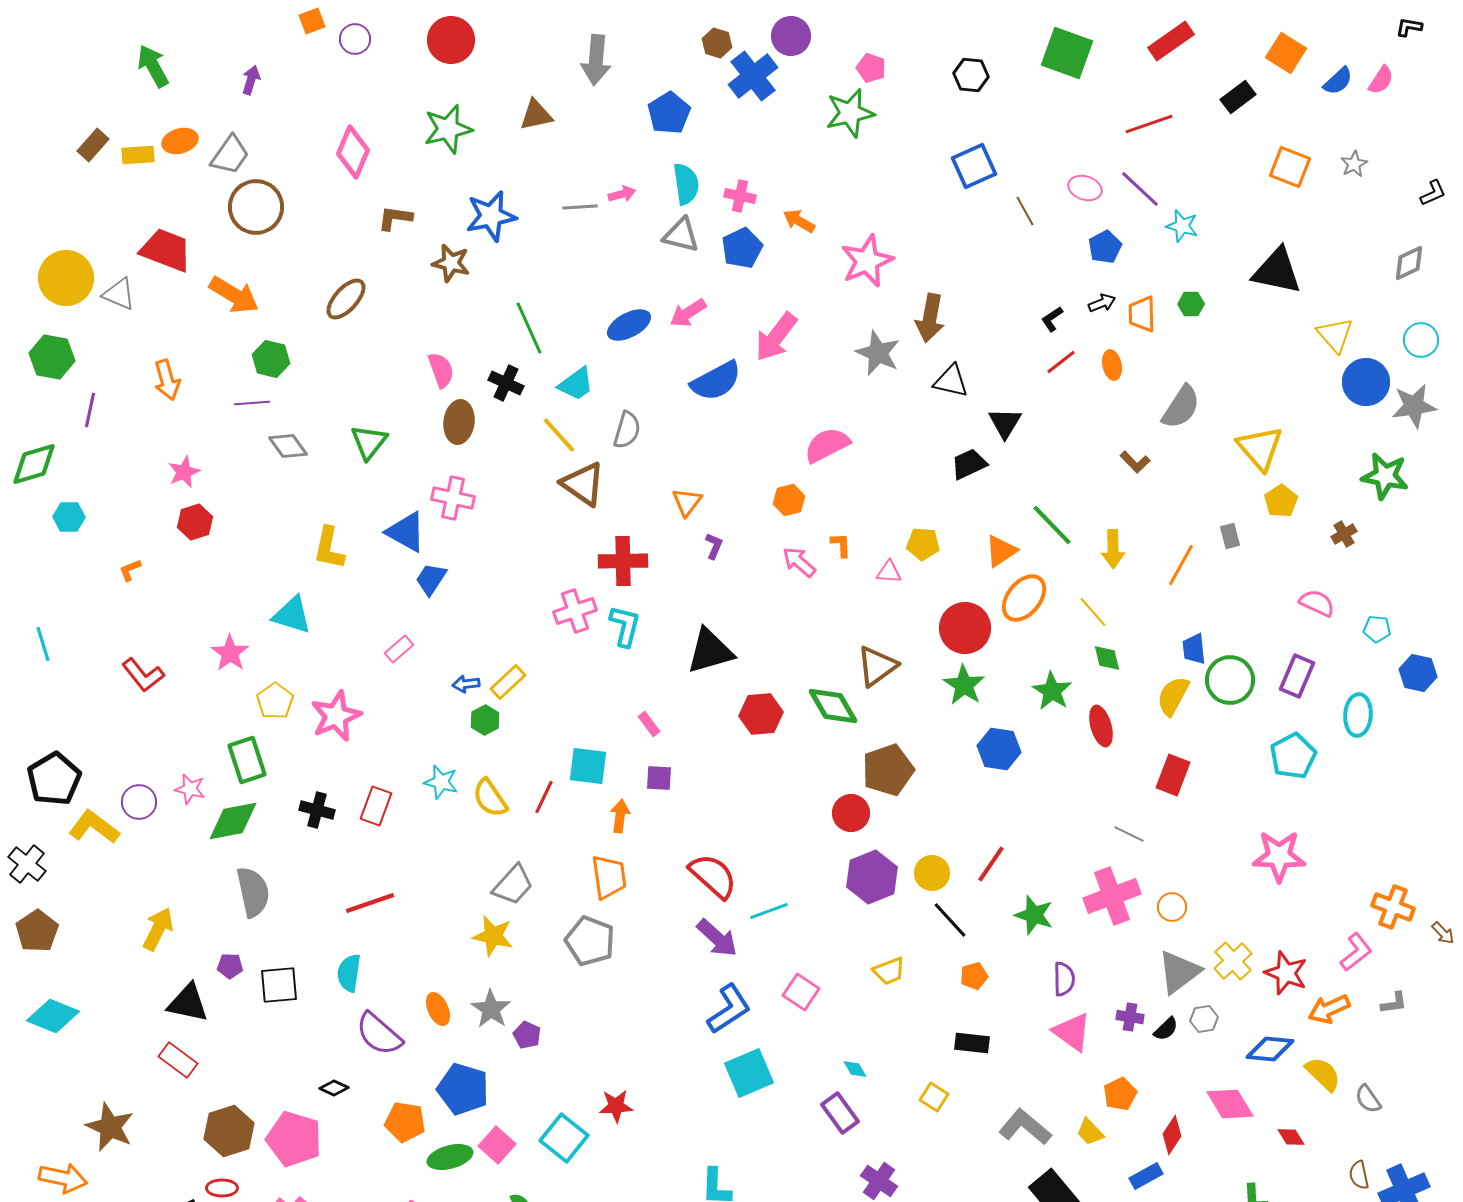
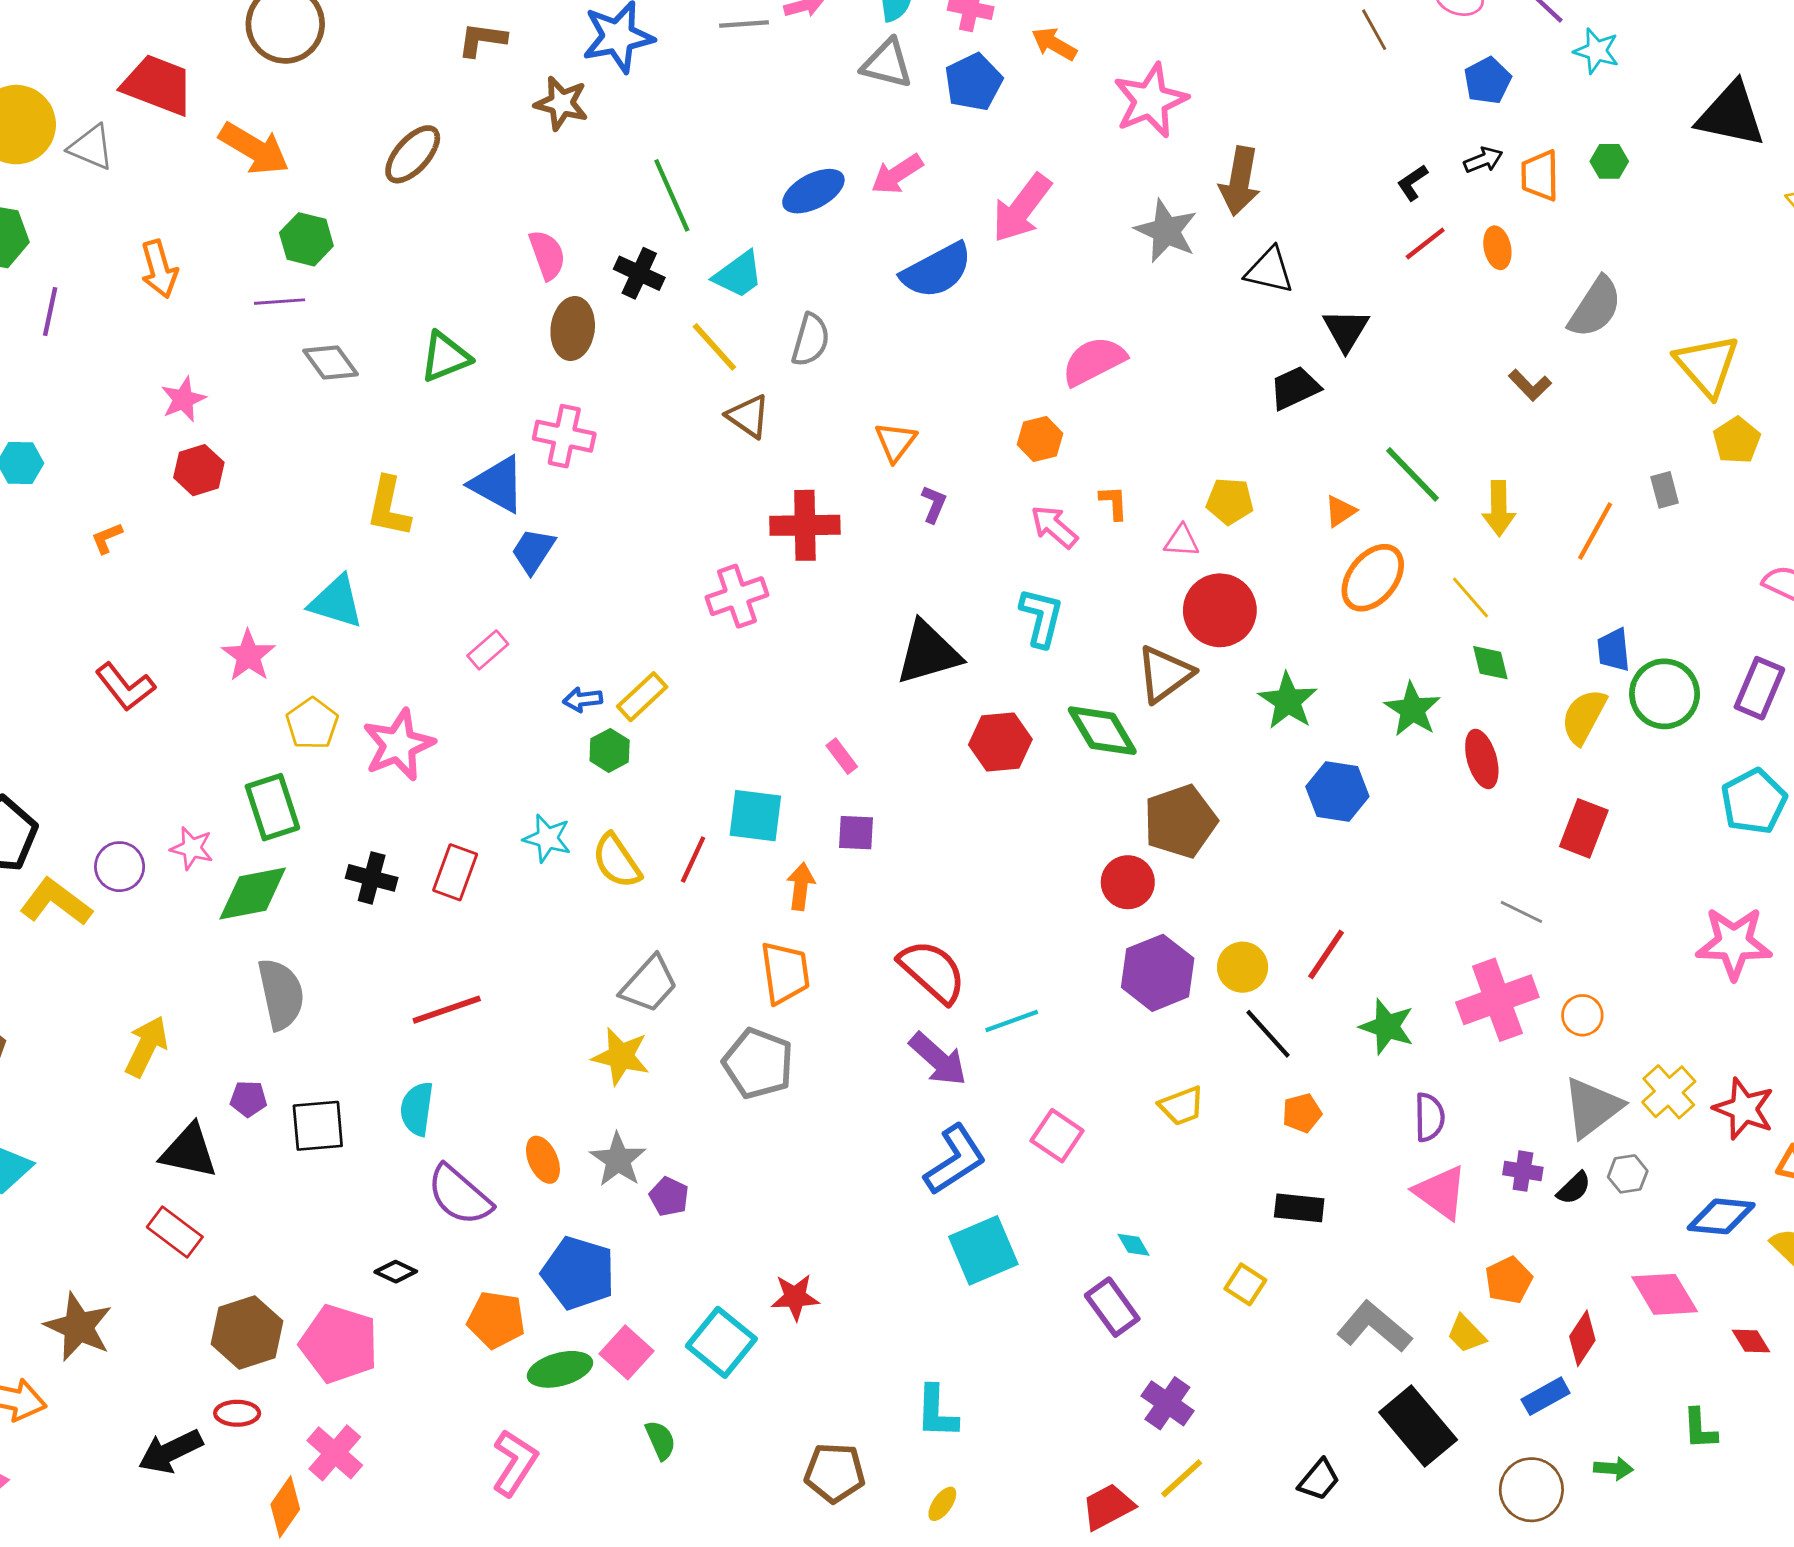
green triangle: (369, 442) -> (445, 357), turned 30
brown triangle: (583, 484) -> (748, 416), size x0.7
orange triangle: (1001, 551) -> (1340, 511), size x0.7
cyan L-shape: (625, 626) -> (1041, 617), moved
red circle: (965, 628) -> (1220, 610), moved

